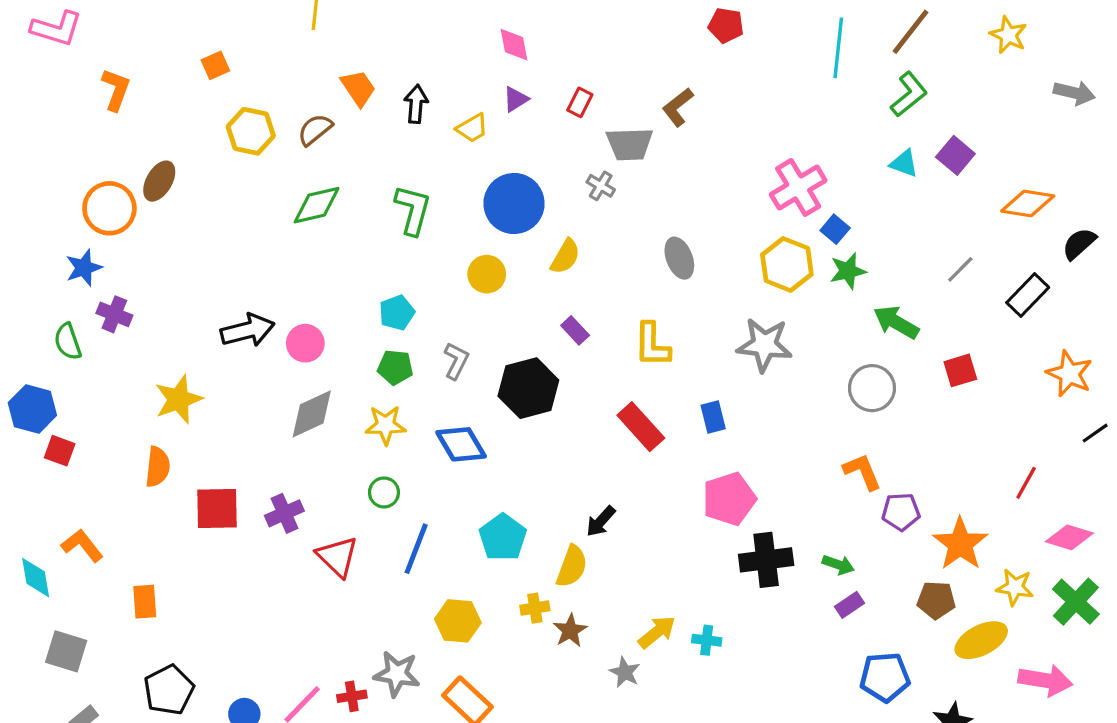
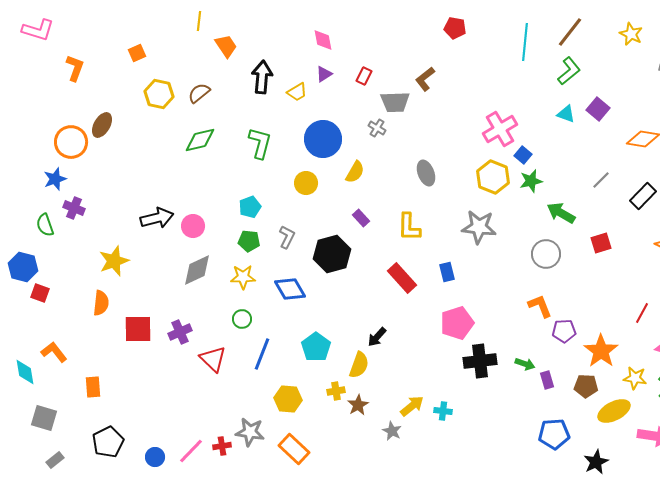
orange trapezoid: (358, 88) -> (226, 46), moved
black arrow: (416, 104) -> (262, 77), size x1.4
purple rectangle: (850, 605) -> (547, 380), moved, turned -72

